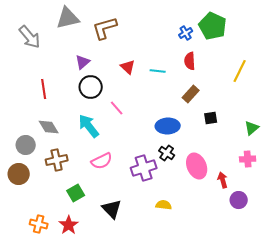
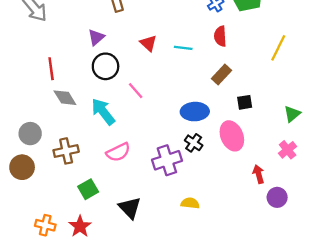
gray diamond: (49, 127) -> (65, 98), moved
pink cross: (248, 159) -> (288, 150), turned -35
pink ellipse: (197, 166) -> (232, 136), moved

